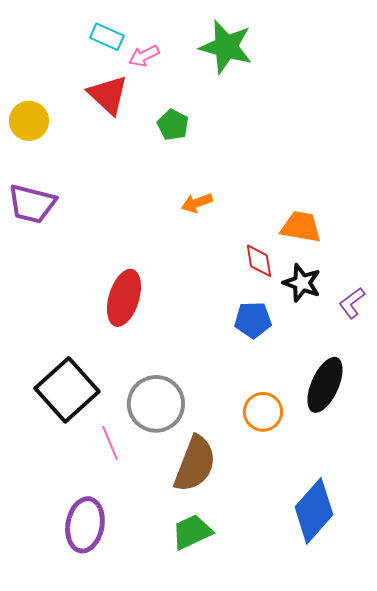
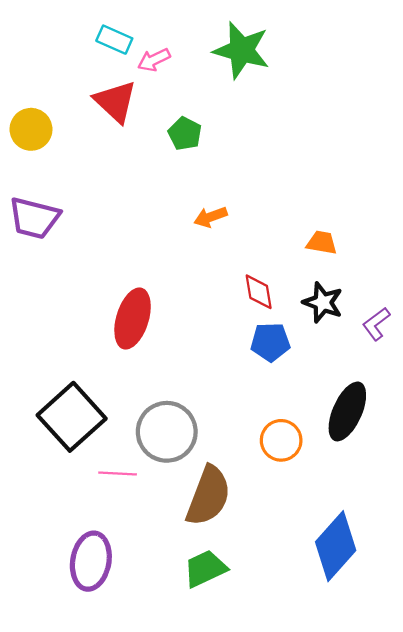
orange trapezoid: (301, 227) -> (322, 243), size x0.7
red diamond: (259, 261) -> (259, 292), moved
pink line: (110, 443) -> (118, 473), turned -64

